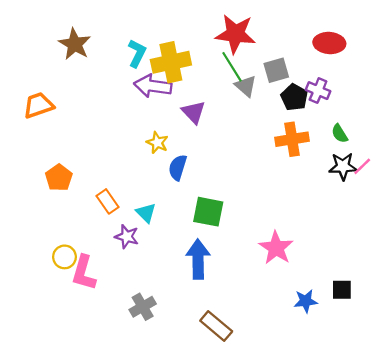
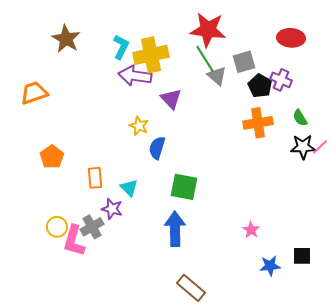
orange rectangle: (108, 201) -> (95, 178), turned 30
pink star: (276, 248) -> (251, 230), moved, size x0.6
gray cross: (143, 307) -> (92, 227), moved

